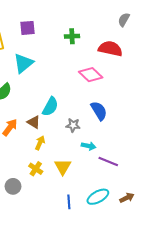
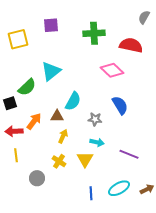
green cross: (72, 36) -> (94, 33), size x1.5
cyan triangle: (23, 63) -> (51, 71), moved
brown triangle: (34, 122) -> (57, 116), turned -32
cyan arrow: (89, 146) -> (97, 142), moved

